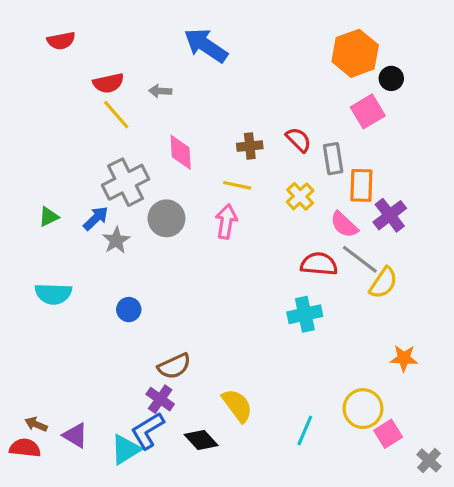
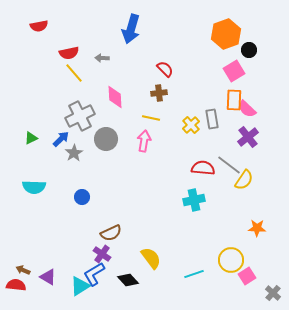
blue arrow: (206, 45) -> (131, 29), turned -108
red semicircle: (299, 140) -> (165, 69), moved
gray rectangle: (333, 159) -> (212, 119), moved
orange rectangle: (361, 185) -> (234, 100), moved
pink semicircle: (344, 225) -> (247, 109), moved
cyan line: (305, 431) -> (194, 274), turned 48

